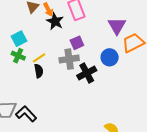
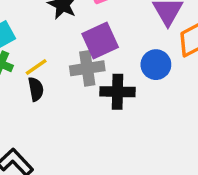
purple square: (77, 43) -> (100, 41), size x1.5
black cross: (87, 73) -> (117, 92), turned 30

